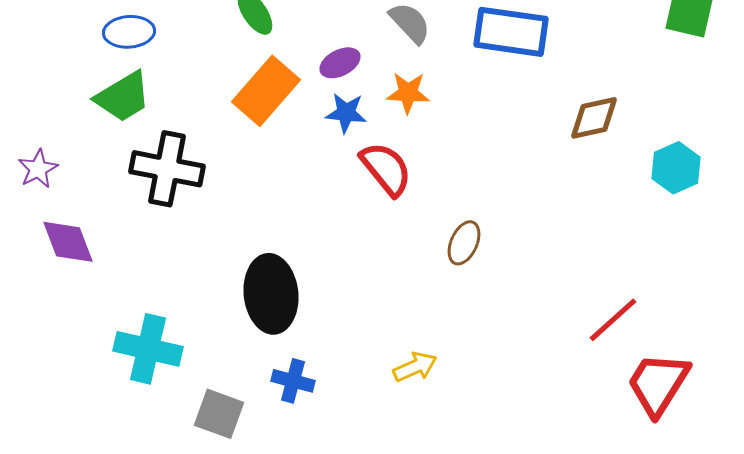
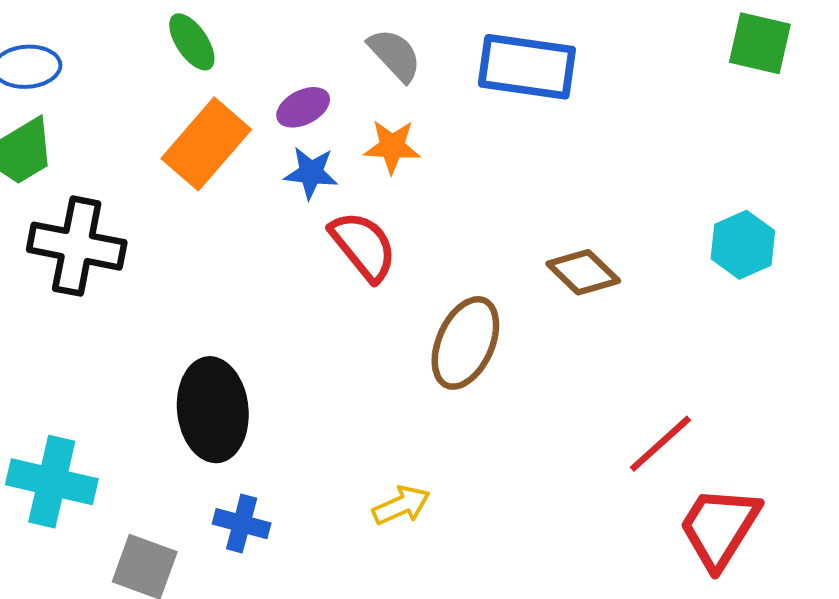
brown diamond: (594, 118) -> (583, 272), moved, turned 56
brown ellipse: (464, 243) -> (465, 343), size x1.6

